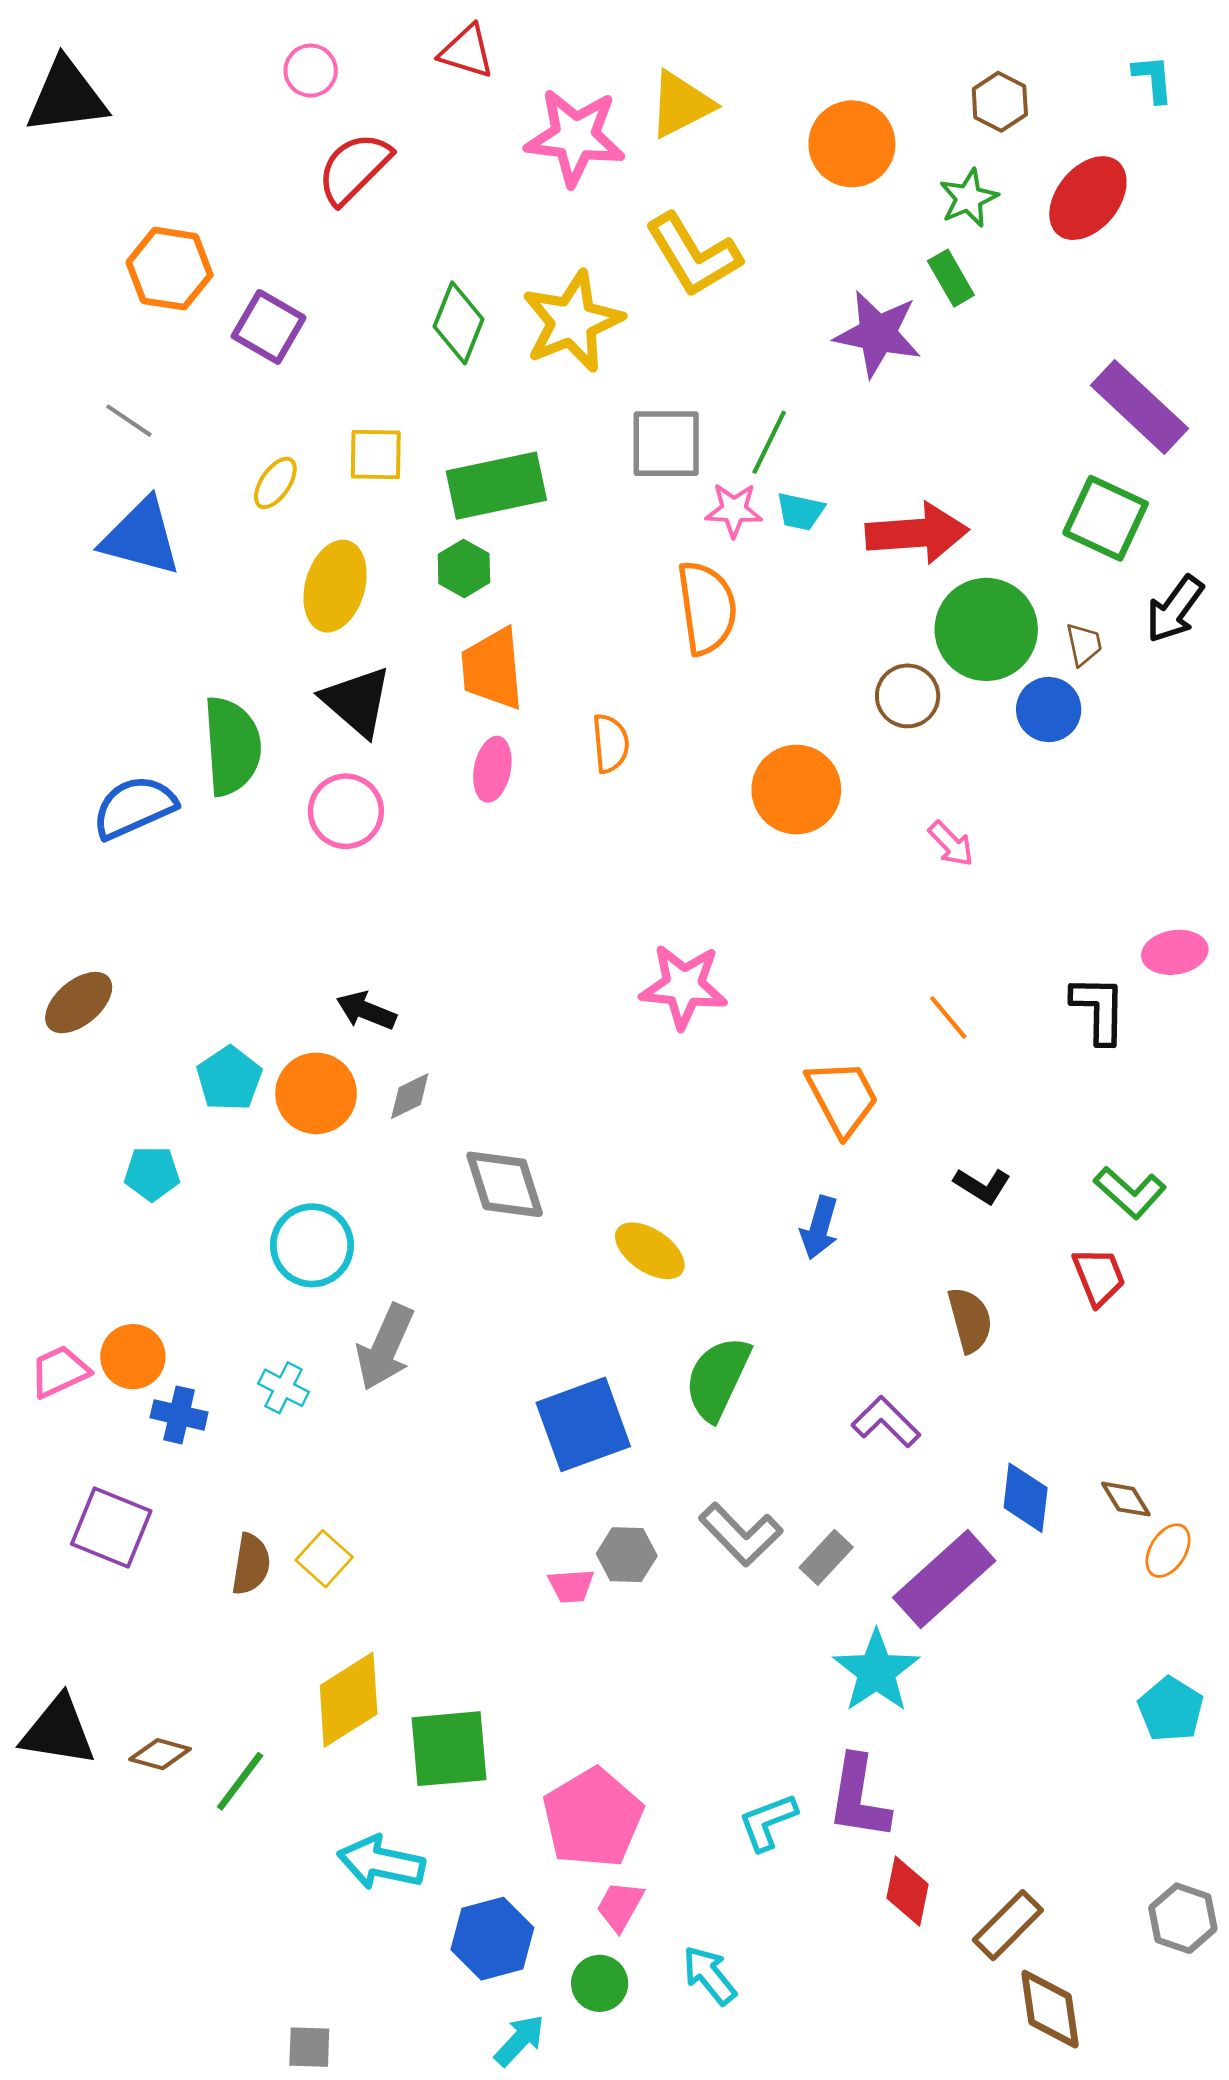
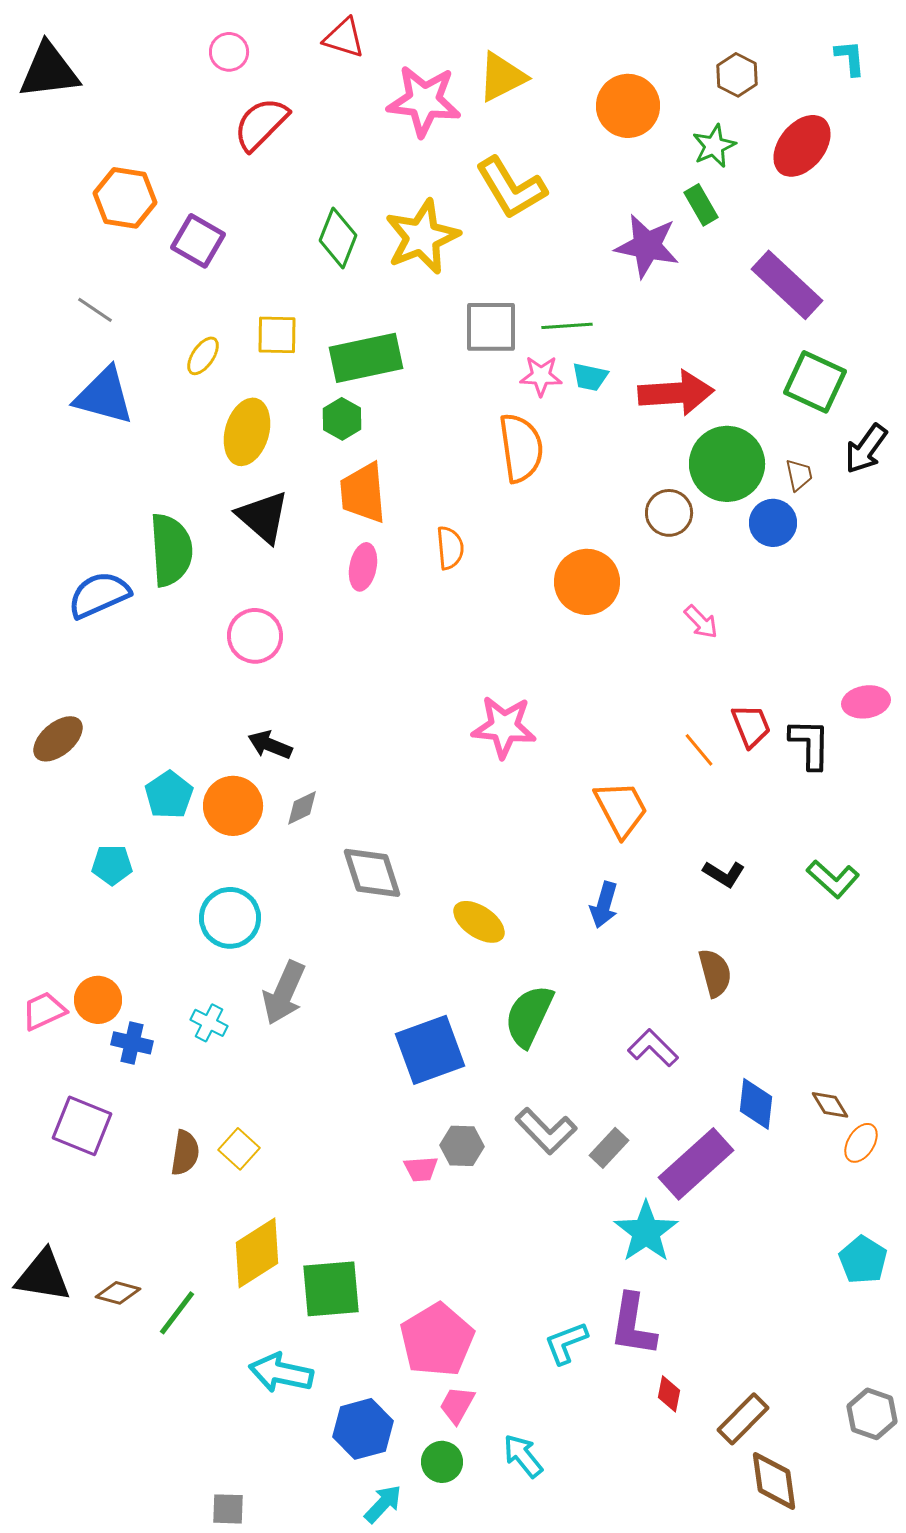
purple rectangle: (1140, 407) -> (787, 285), moved
green line: (769, 442) -> (567, 326), turned 60
pink circle: (346, 811) -> (255, 636), moved
red trapezoid: (1099, 1277) -> (751, 726), moved
red diamond: (908, 1891) -> (669, 1394), size x0.7

